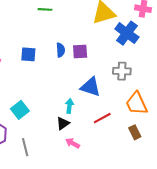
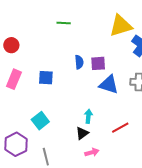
blue square: (28, 54) -> (46, 78), moved
blue triangle: (91, 87) -> (109, 85), moved
pink arrow: (73, 143) -> (92, 152), turned 136

